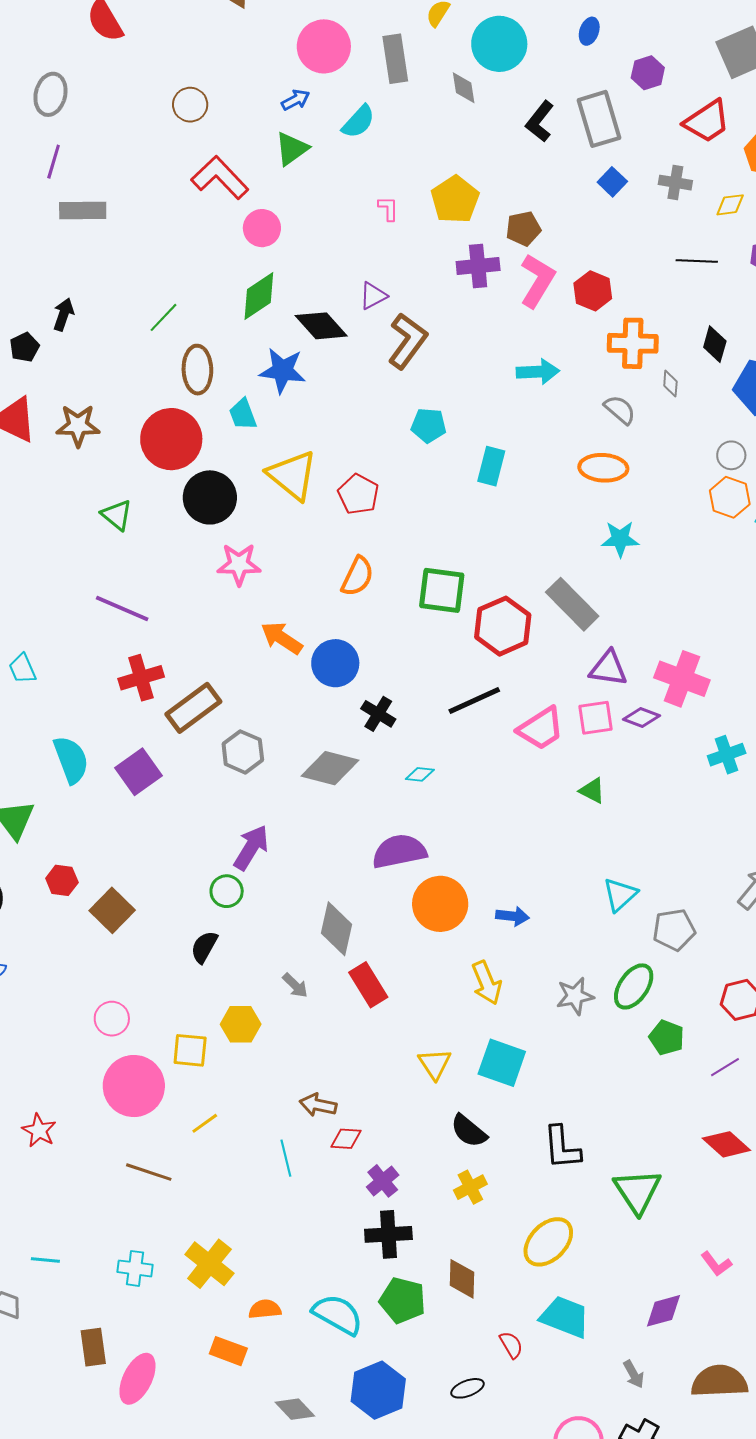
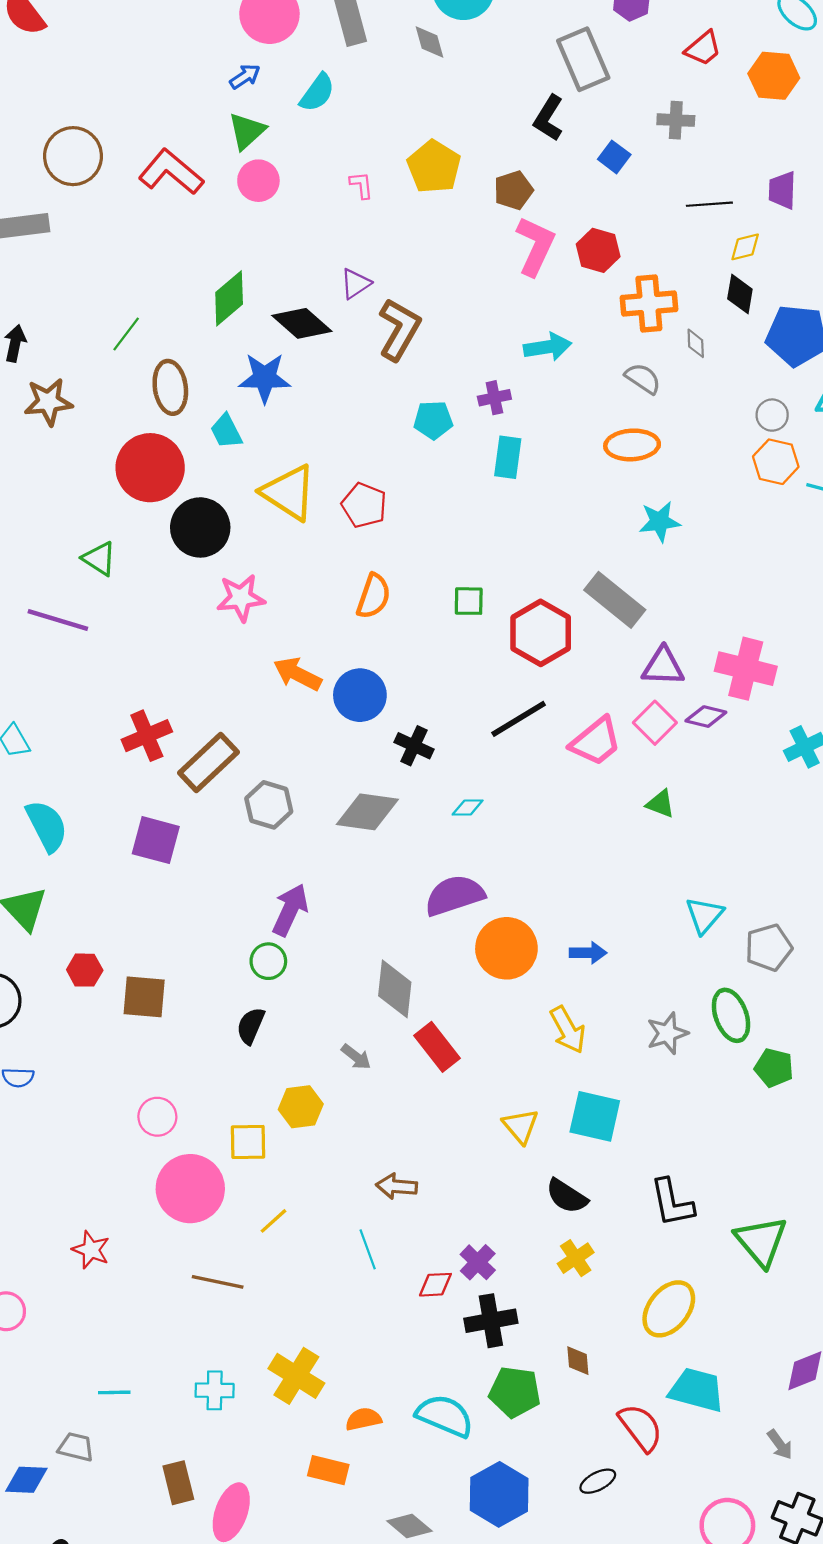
brown circle: (190, 105) -> (73, 156), moved, size x1.5
black L-shape: (540, 121) -> (549, 118), moved
red trapezoid: (707, 121) -> (703, 48), size x0.7
blue square: (612, 182) -> (614, 157), moved
yellow diamond: (730, 205) -> (745, 247), moved
pink circle: (262, 228) -> (258, 181), moved
purple cross: (478, 266) -> (494, 398), moved, size x0.7
brown star: (78, 426) -> (48, 402), moved
green square: (442, 590) -> (469, 601), size x0.6
purple line: (122, 608) -> (58, 620), moved
pink square: (595, 718) -> (655, 723), turned -30
cyan semicircle: (71, 760) -> (47, 826), moved
purple square: (138, 772) -> (156, 840), turned -33
brown square: (112, 910) -> (144, 997), turned -33
green ellipse: (634, 986) -> (731, 1015), turned -48
red diamond: (346, 1139) -> (435, 1285), moved
brown diamond: (462, 1279) -> (578, 1361), size x0.7
red semicircle: (511, 1345) -> (641, 1428), size x1.6

